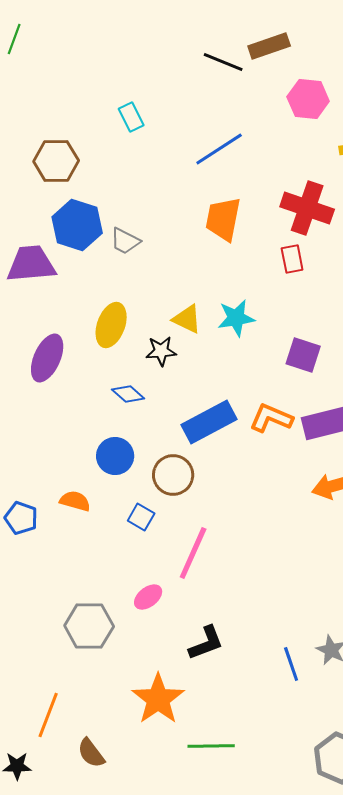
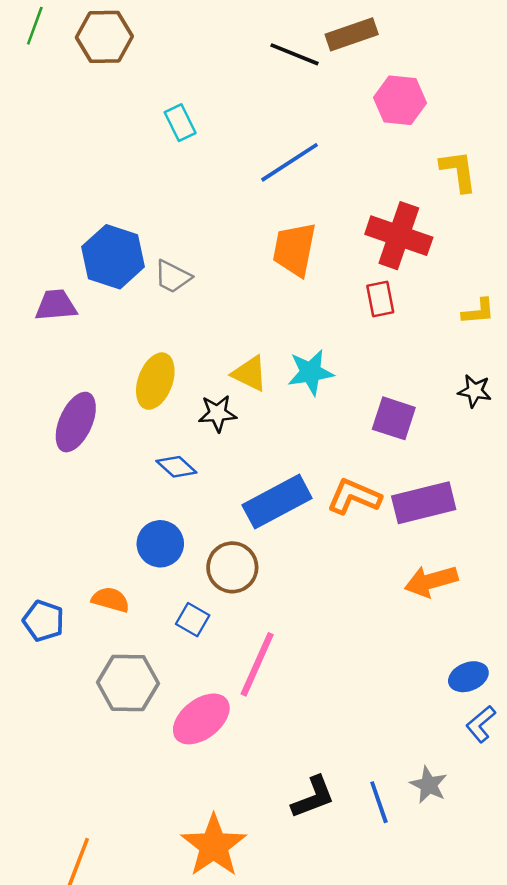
brown hexagon: (56, 161) -> (104, 37), moved
purple trapezoid: (31, 264) -> (56, 305), size x0.7
pink ellipse: (148, 597) -> (201, 719), size x1.6
gray hexagon: (89, 626) -> (128, 683), moved
black L-shape: (206, 643) -> (313, 797), moved

